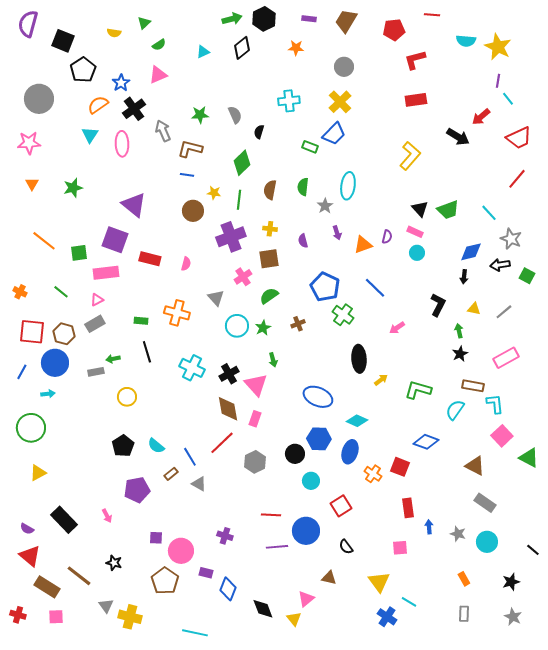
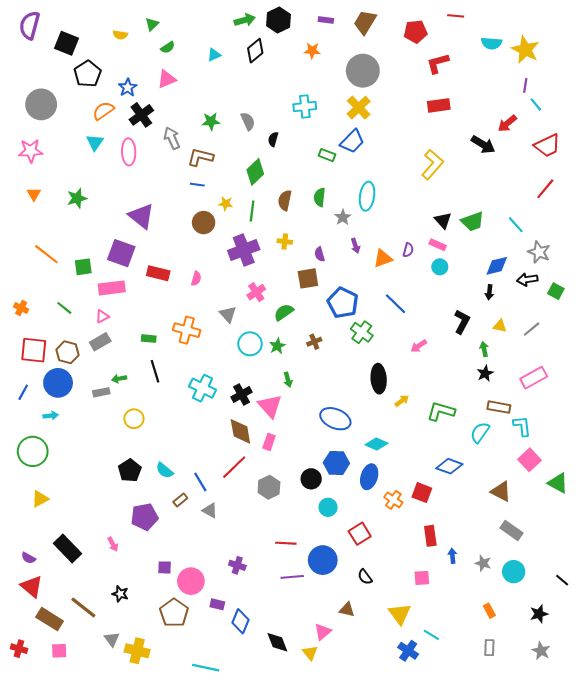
gray circle: (344, 67) -> (363, 71), size x1.6
brown square: (269, 259) -> (308, 278), moved

